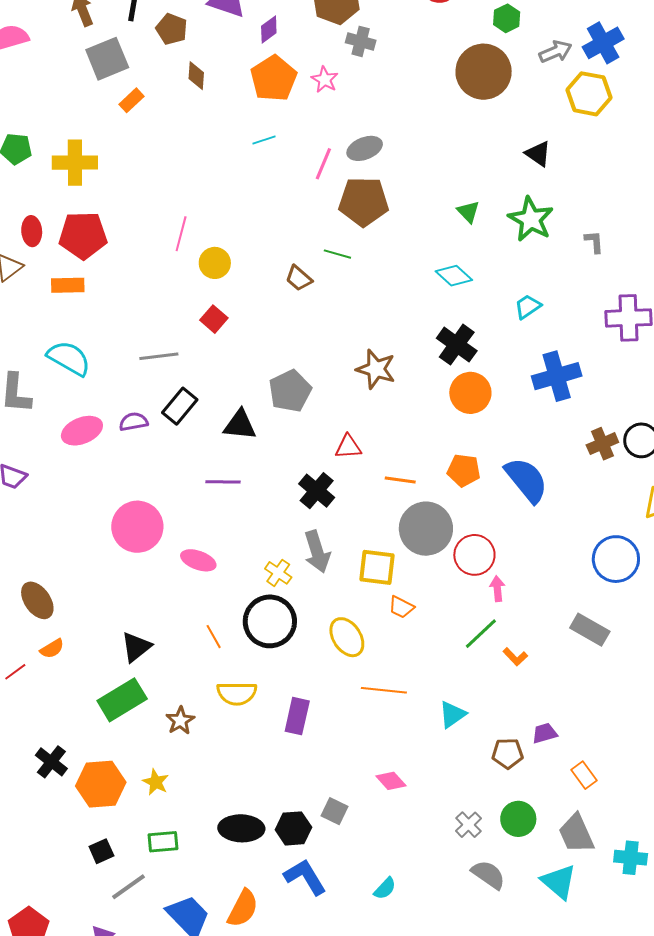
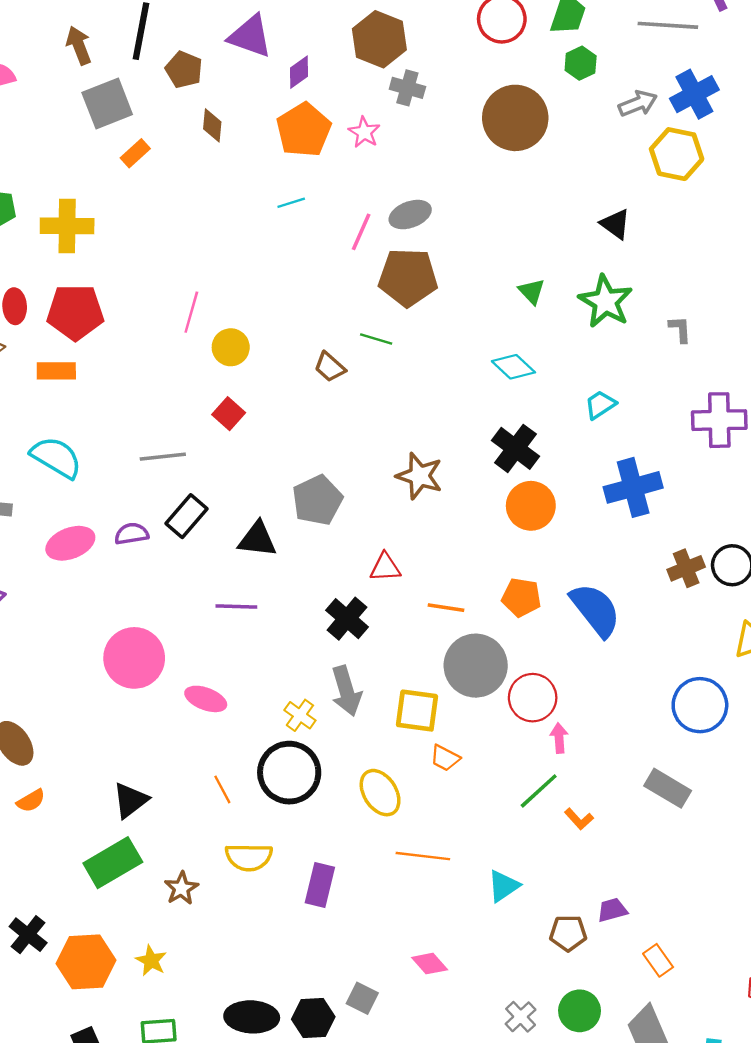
brown circle: (484, 72) -> (515, 118), moved

